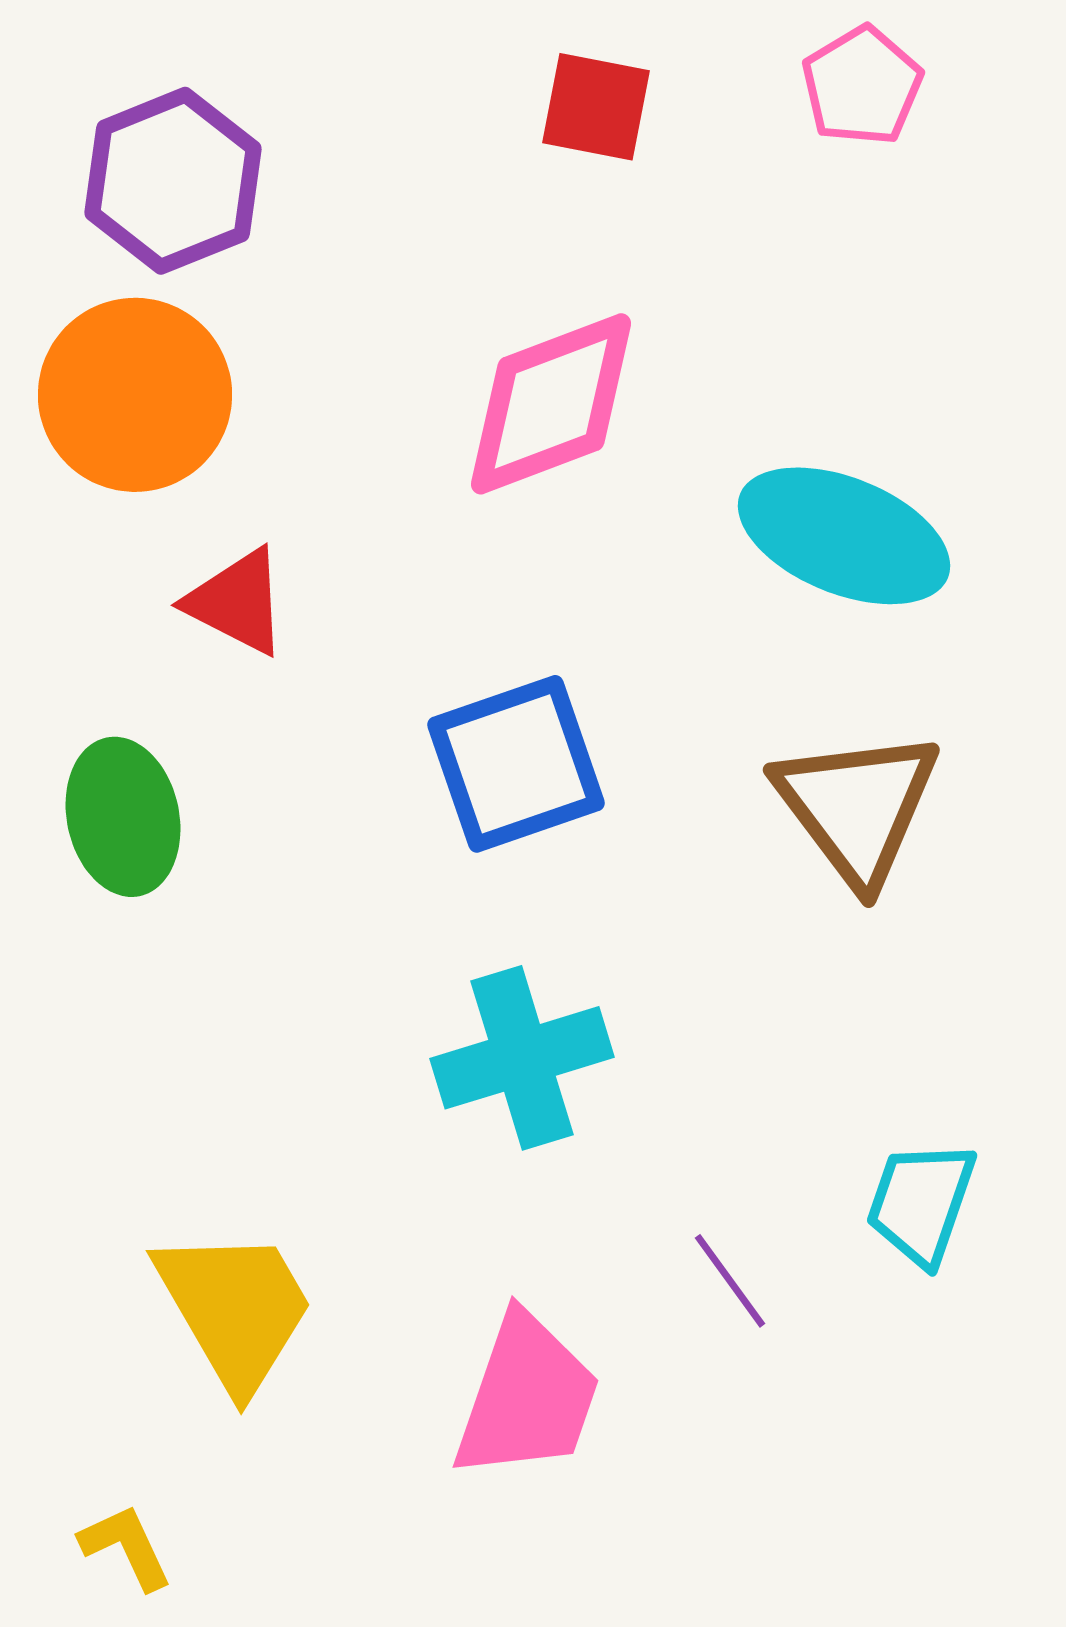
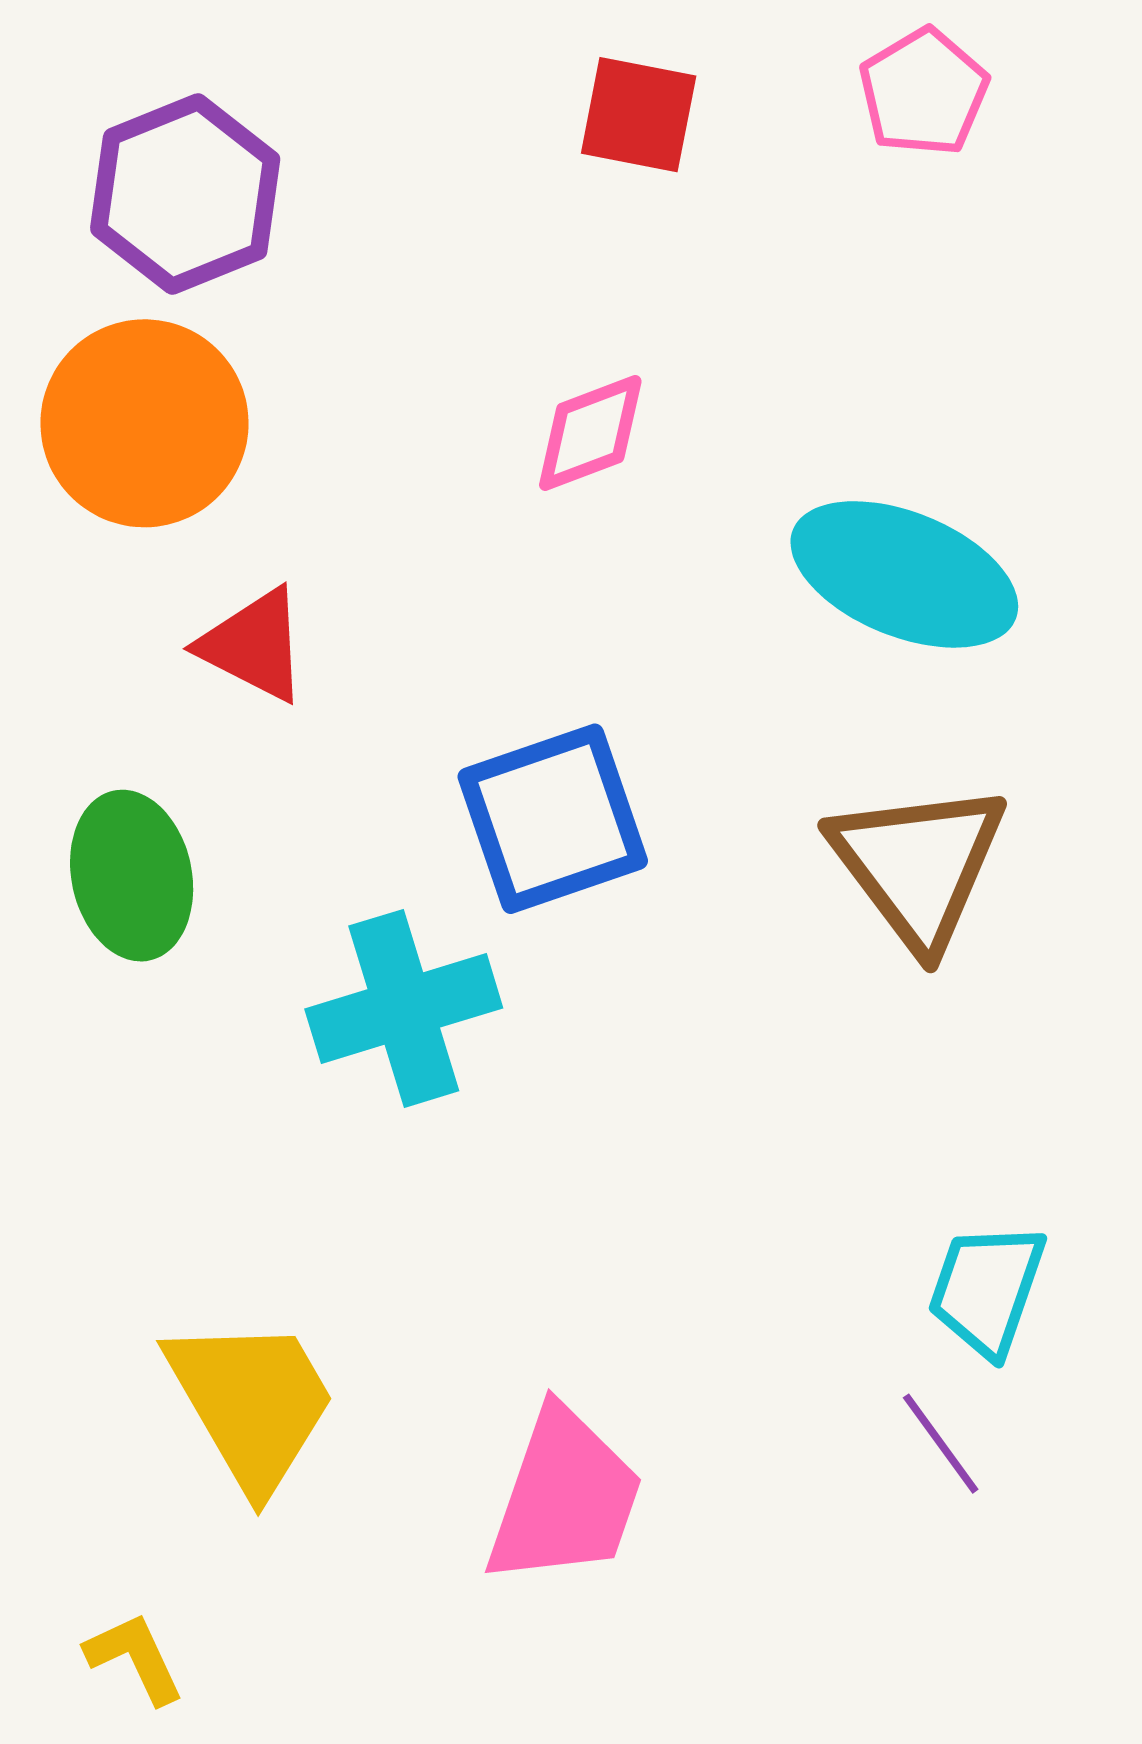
pink diamond: (551, 404) -> (590, 433), size x0.6
cyan cross: (522, 1058) -> (404, 1008), moved
purple line: (730, 1281) -> (941, 1444), moved

